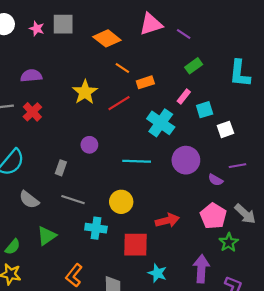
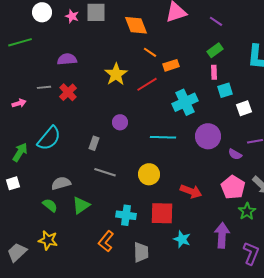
purple line: (184, 34) -> (216, 21), moved
orange diamond: (107, 38) -> (136, 25), turned 30
pink rectangle: (184, 97) -> (214, 72), moved, turned -40
cyan cross: (161, 123) -> (185, 102), turned 30
gray semicircle: (29, 200) -> (61, 183), moved, turned 126
red arrow: (167, 220) -> (191, 191), turned 35
cyan cross: (96, 228) -> (126, 215), moved
green semicircle: (13, 247) -> (50, 205), moved, turned -91

